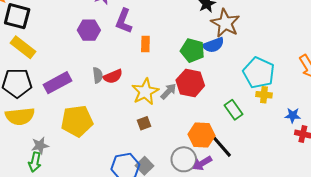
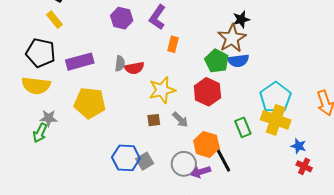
brown star: (225, 23) -> (232, 38), moved
yellow rectangle: (23, 47) -> (54, 20), size x0.7
gray arrow: (169, 91) -> (180, 120), moved, turned 78
yellow cross: (264, 95) -> (276, 120), size x1.8

